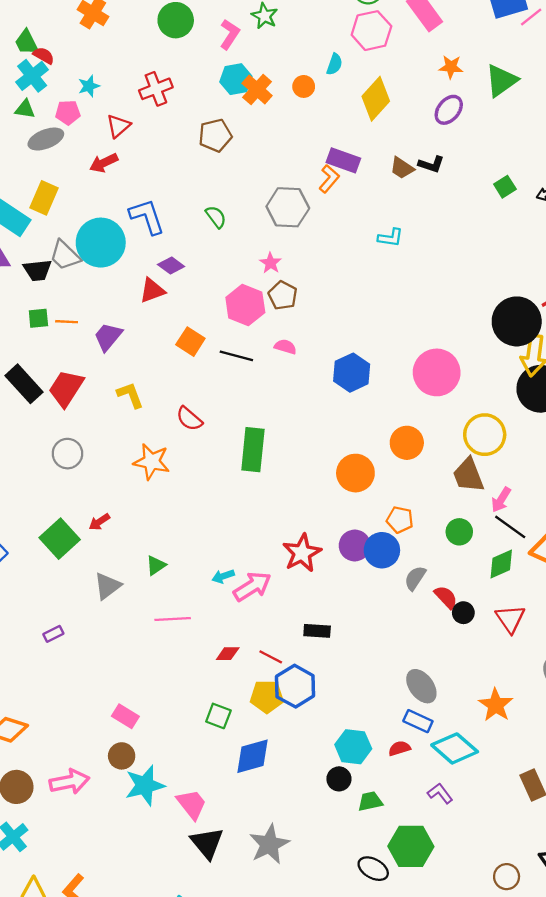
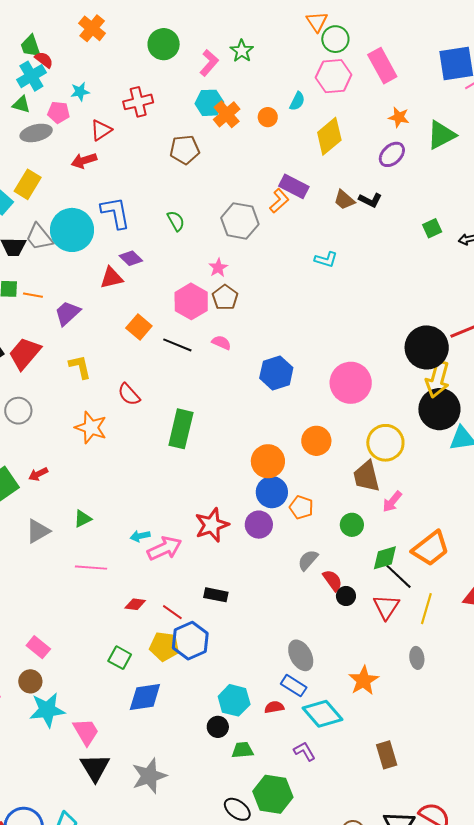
black line: (510, 527) -> (398, 576), moved
blue circle: (382, 550) -> (272, 492), moved

